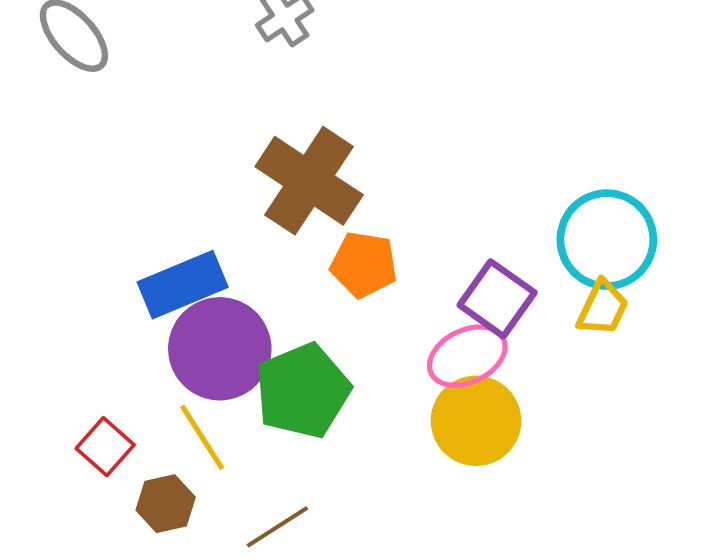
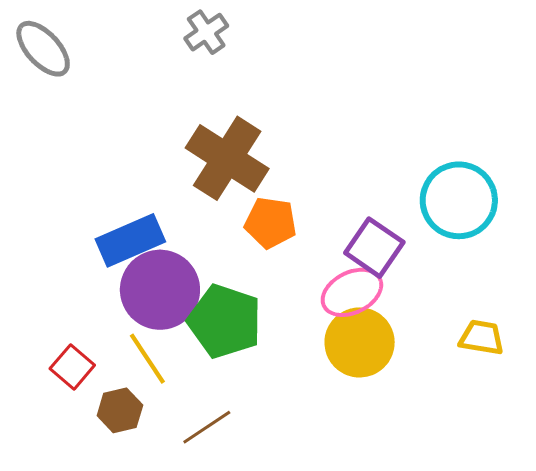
yellow trapezoid: (603, 308) -> (482, 338), moved, turned -105
green pentagon: (303, 391) -> (225, 321), turned -30

